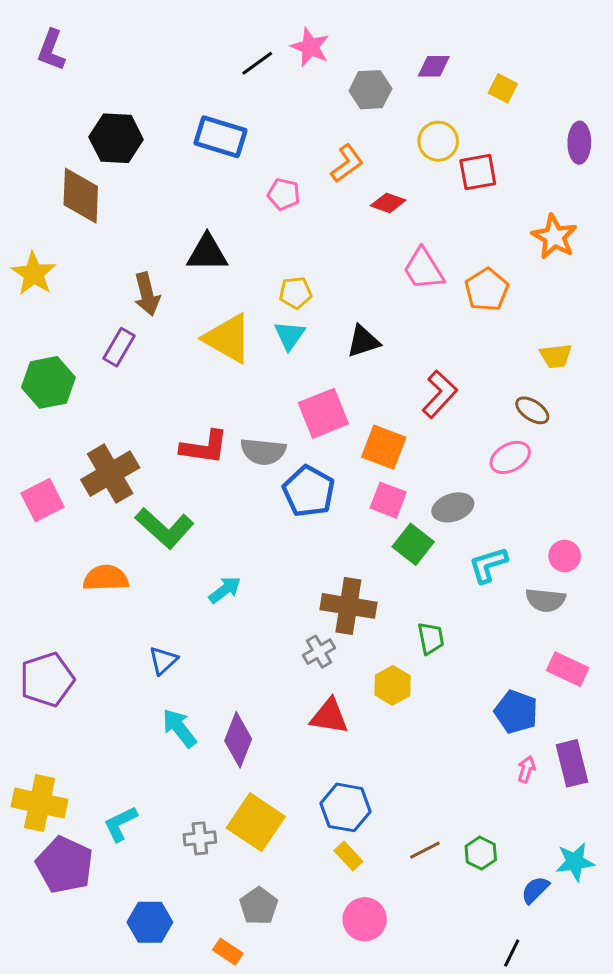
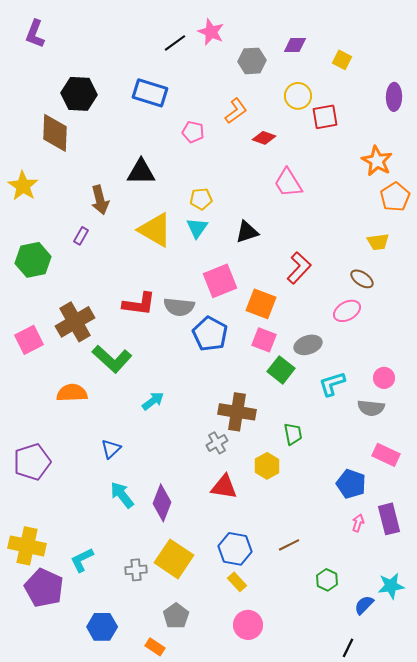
orange pentagon: (487, 290) -> (395, 197), moved
purple rectangle: (119, 347) -> (81, 236), size x0.7
brown line: (425, 850) -> (289, 545), moved

